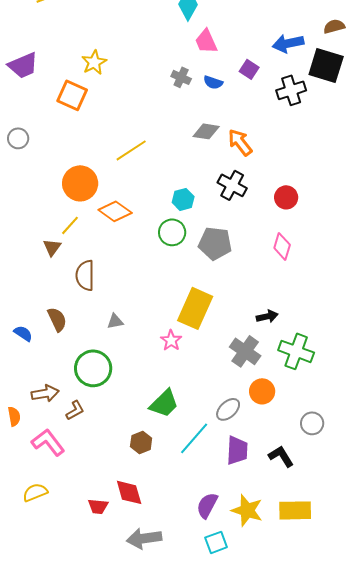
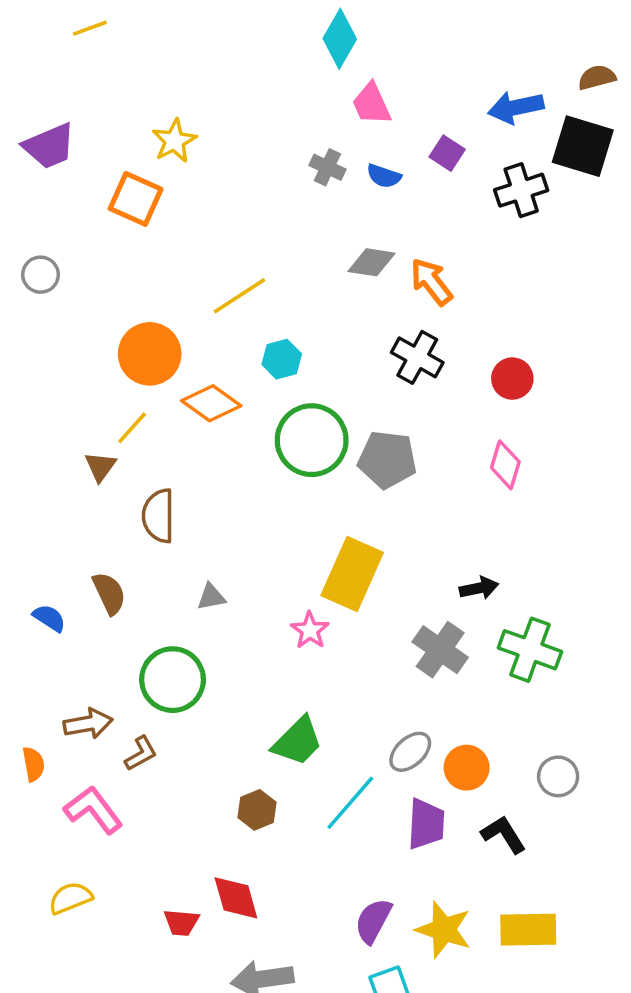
cyan hexagon: (183, 199) -> (282, 359), moved
green circle: (172, 232) -> (312, 440), size x1.5
orange circle: (262, 391) -> (467, 768), moved

